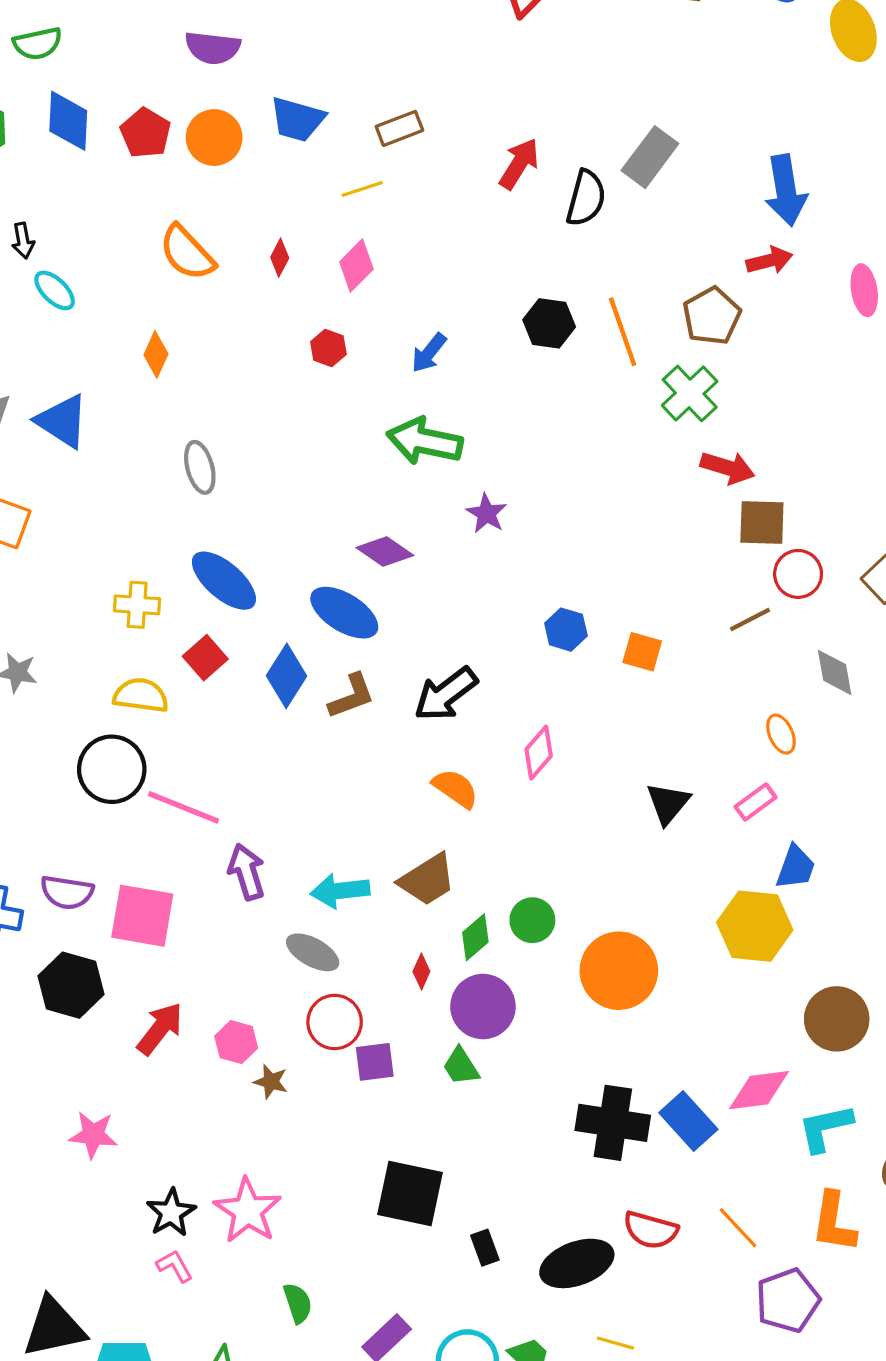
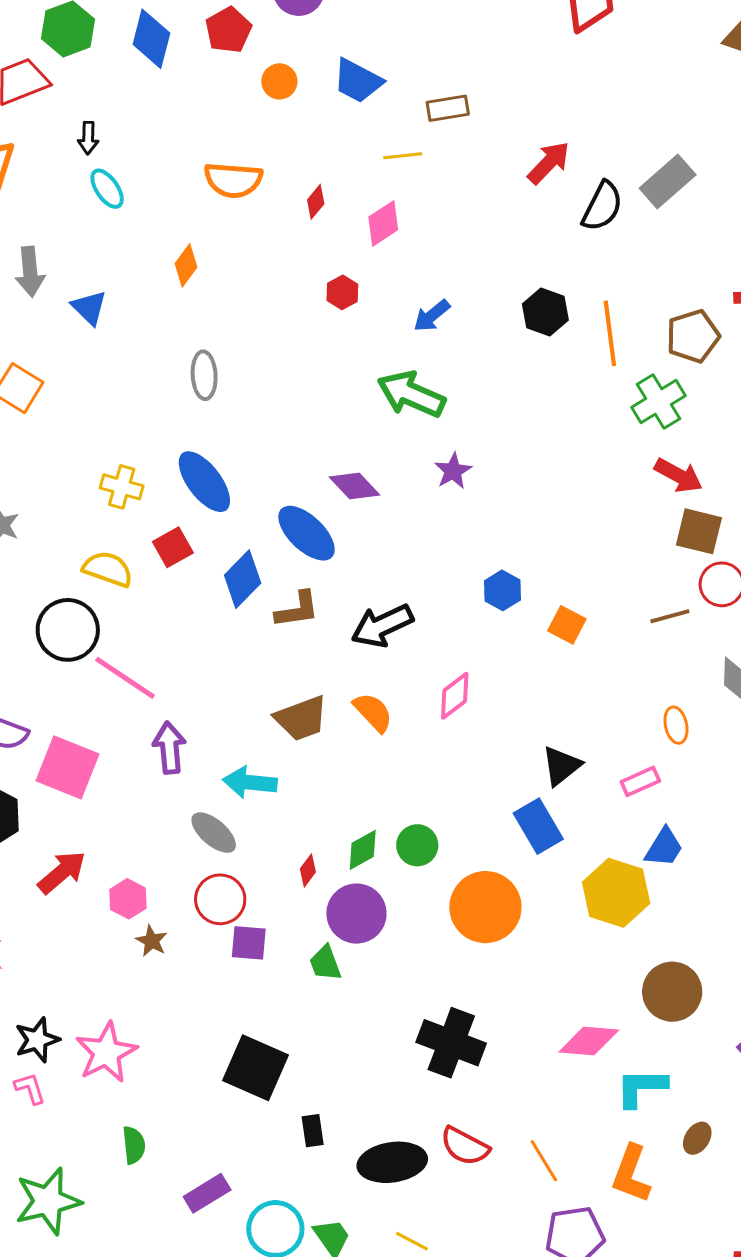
red pentagon: (145, 133) -> (228, 30), moved
orange circle: (214, 138) -> (279, 81), size x0.7
orange semicircle: (187, 253) -> (233, 180), turned -54
blue triangle: (62, 421) -> (89, 308), size x0.7
brown trapezoid: (427, 880) -> (301, 718), moved
blue rectangle: (688, 1121) -> (538, 826), moved

